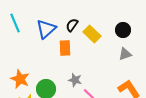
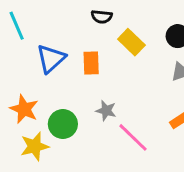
black semicircle: (72, 25) -> (102, 17), moved, turned -120
blue triangle: (46, 29) -> (51, 58), moved

